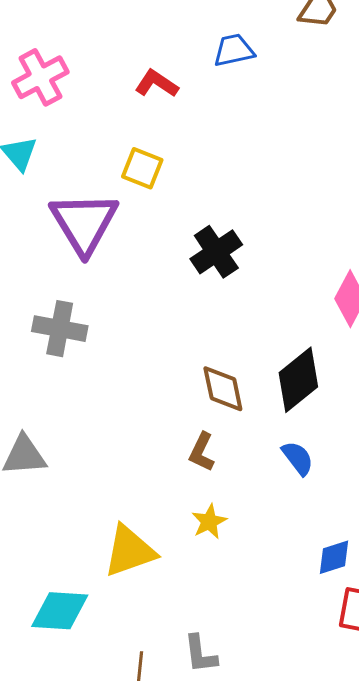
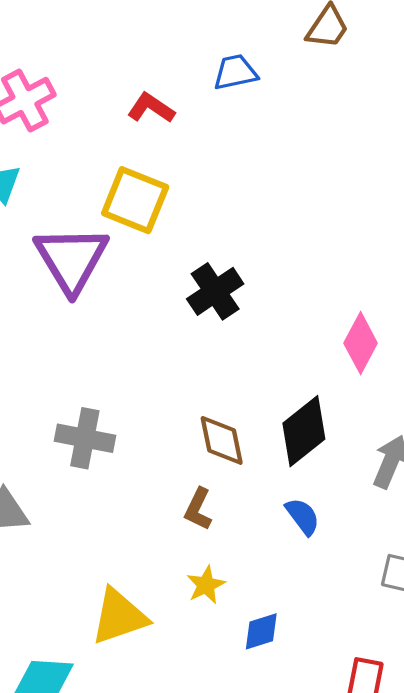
yellow square: (142, 168) -> (135, 200), size x1.5
gray cross: (60, 329) -> (85, 438), moved
blue diamond: (334, 557) -> (261, 631), moved

